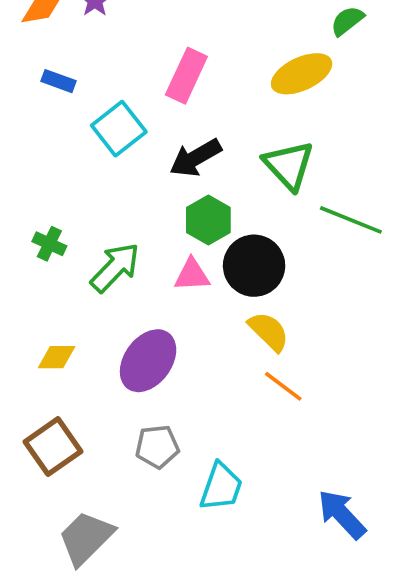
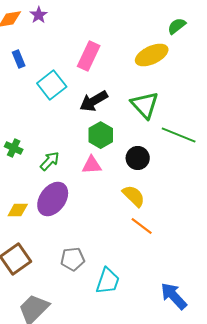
blue rectangle: (58, 81) -> (19, 59), turned 48
black circle: (254, 266) -> (138, 158), moved, size x0.7
green arrow: (115, 267) -> (50, 161), size x0.7
purple ellipse: (148, 361) -> (53, 199), moved

